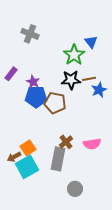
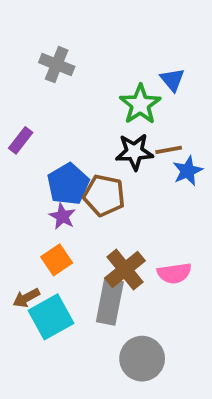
purple star: (33, 82) -> (62, 216), moved
blue pentagon: (36, 97) -> (68, 184), turned -30
brown cross: (66, 142) -> (125, 269), size x1.5
orange square: (28, 148) -> (57, 260), moved
gray circle: (75, 189) -> (142, 359), size x1.5

